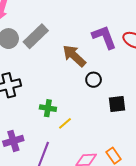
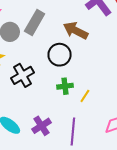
black circle: (94, 80) -> (60, 55), moved, size x1.5

